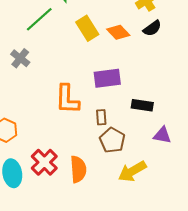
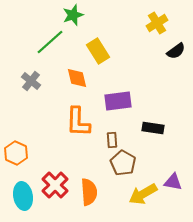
black semicircle: (152, 28) -> (176, 51), moved
orange diamond: (118, 32) -> (77, 78), moved, turned 30
purple triangle: (162, 135) -> (173, 182), moved

